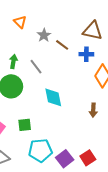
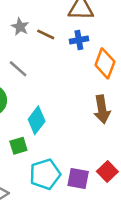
cyan diamond: (53, 97) -> (37, 120), moved, turned 60
brown arrow: (93, 110) -> (102, 109), size x1.5
purple square: (65, 159) -> (78, 179), turned -30

